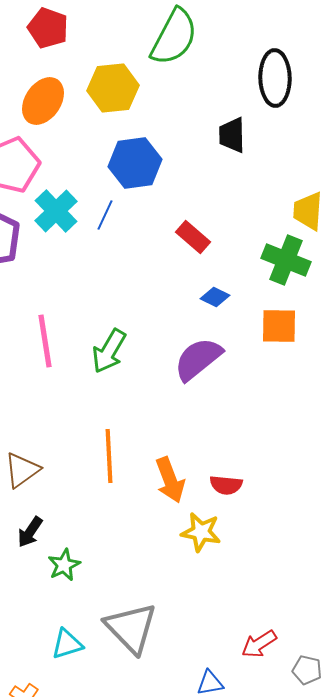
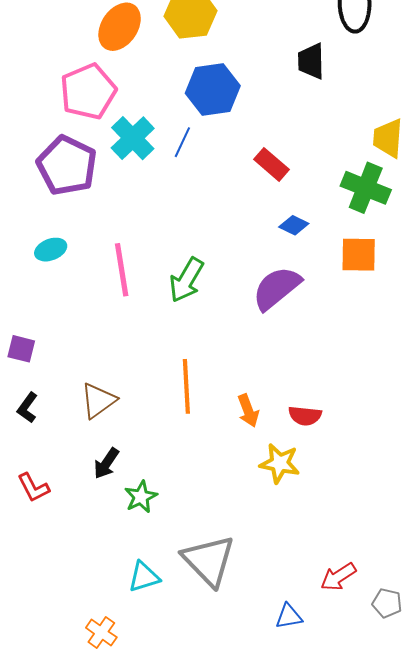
orange arrow: (170, 480) -> (248, 411), size x0.7

